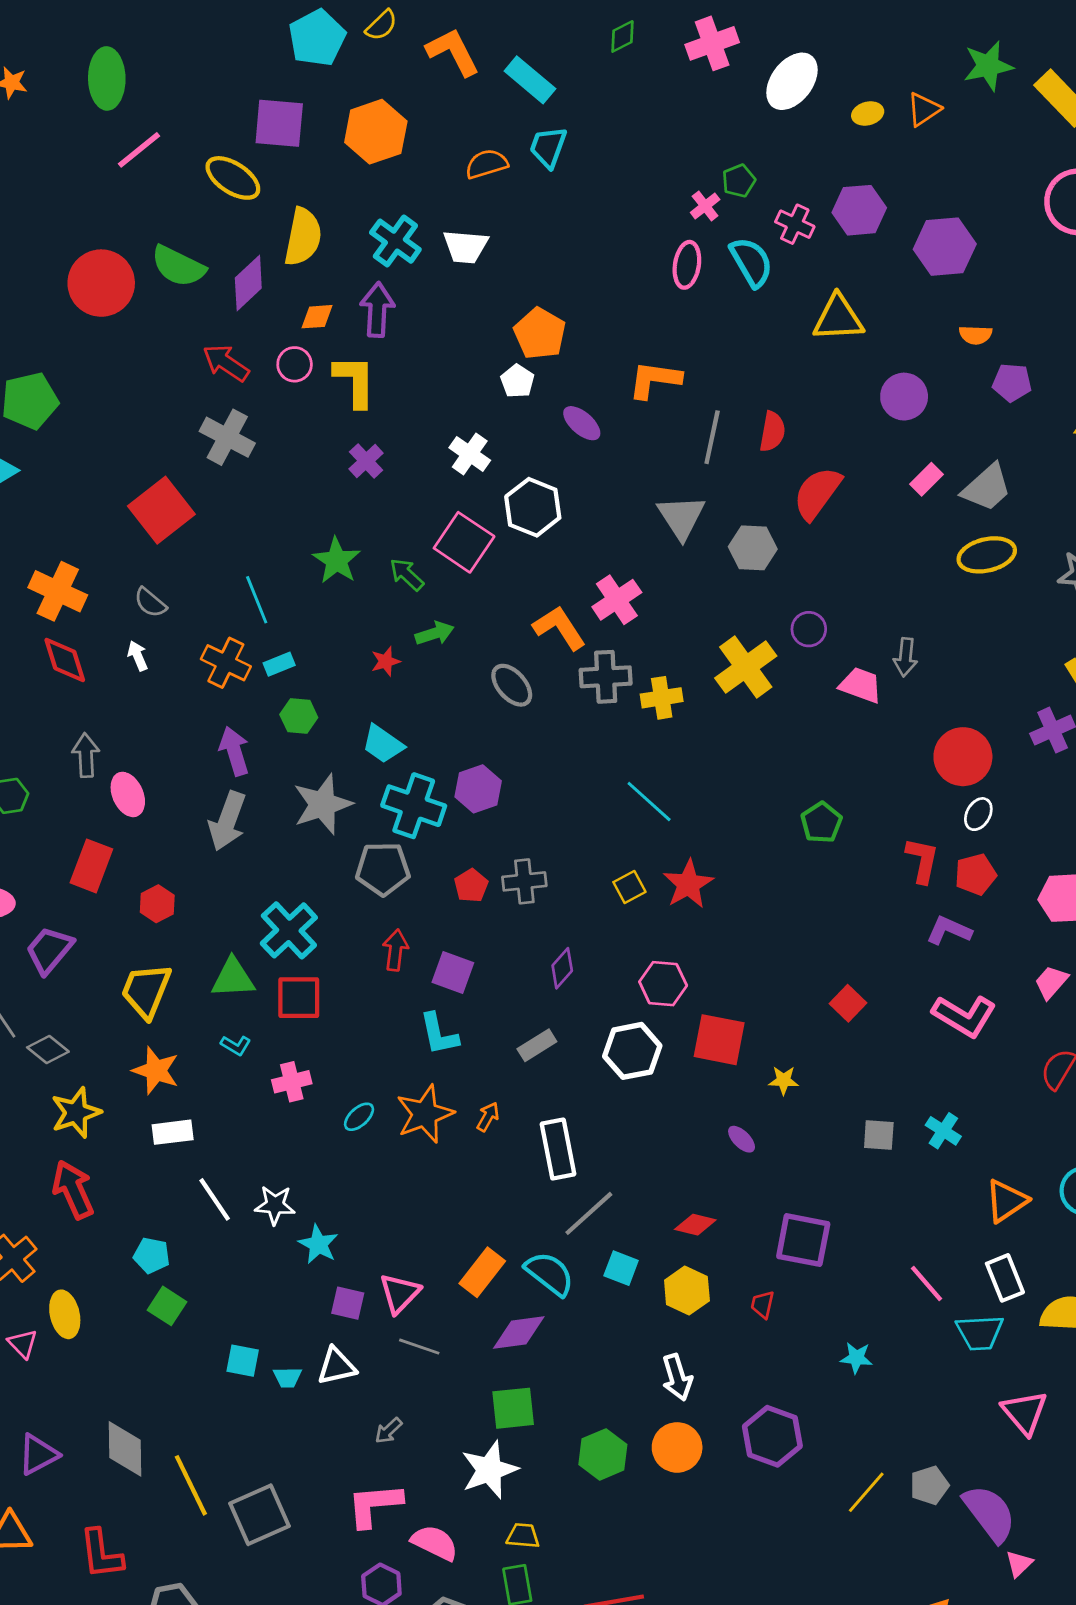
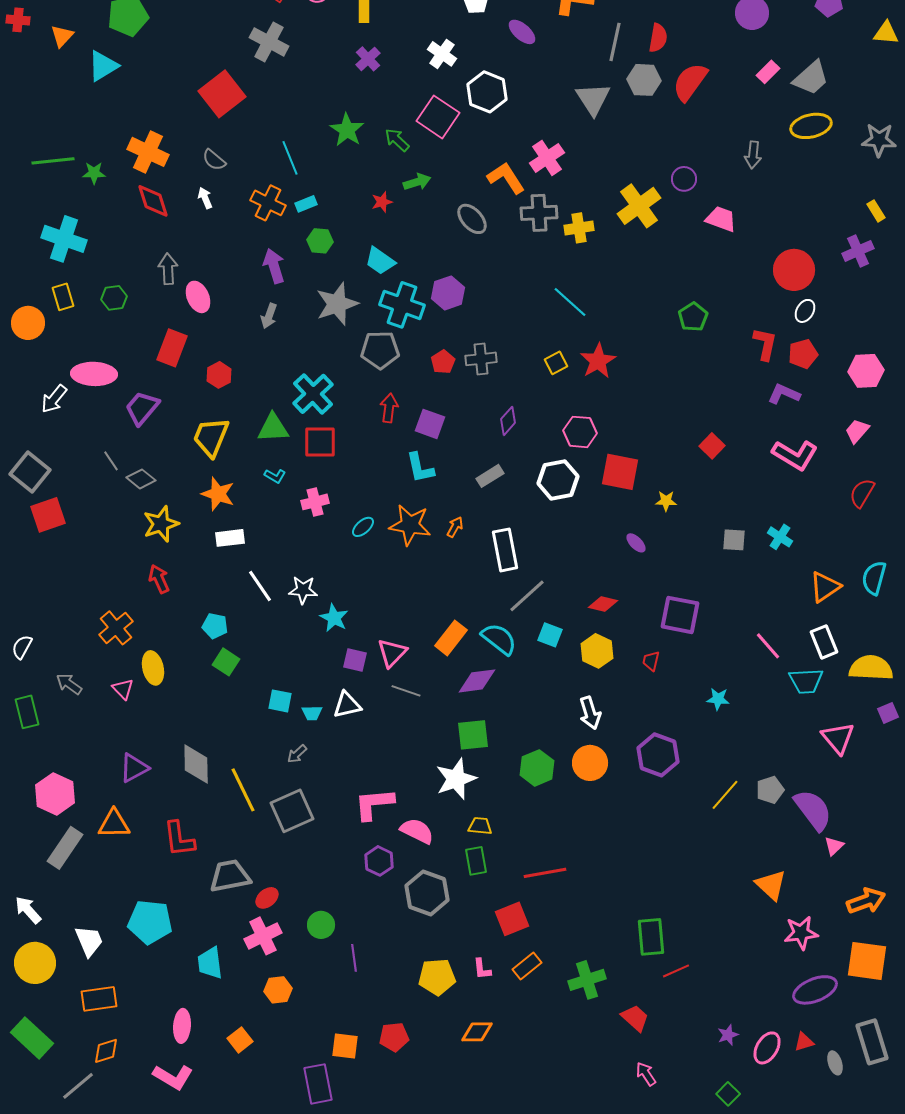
gray hexagon: (753, 548) -> (644, 80), moved
gray arrow: (905, 657) -> (753, 155), moved
gray arrow: (227, 821) -> (269, 316), size x0.6
orange star: (425, 1114) -> (410, 525), turned 30
red arrow: (73, 1190) -> (159, 579), size x0.7
gray arrow: (388, 1431) -> (297, 754), moved

